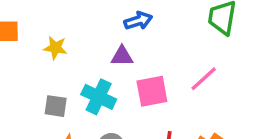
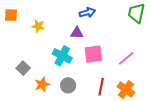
pink line: (204, 79) -> (126, 58), moved
gray square: (56, 106) -> (23, 68), moved, turned 32

